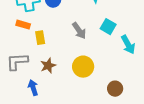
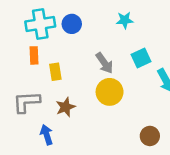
orange rectangle: (23, 25) -> (34, 55), turned 72
cyan square: (108, 27) -> (141, 58), turned 35
yellow circle: (83, 67) -> (110, 92), moved

